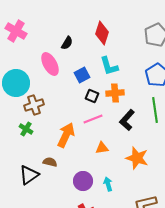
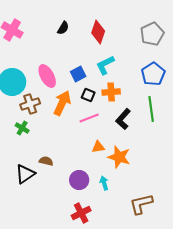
black semicircle: (67, 43) -> (63, 28), moved
pink ellipse: (50, 64) -> (47, 76), moved
cyan L-shape: (109, 66) -> (105, 65), turned 80
orange arrow: (66, 135) -> (62, 103), moved
orange star: (137, 158) -> (119, 157), moved

